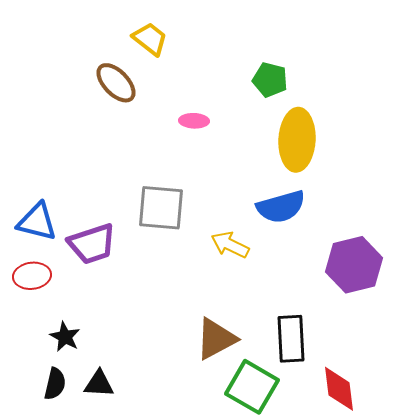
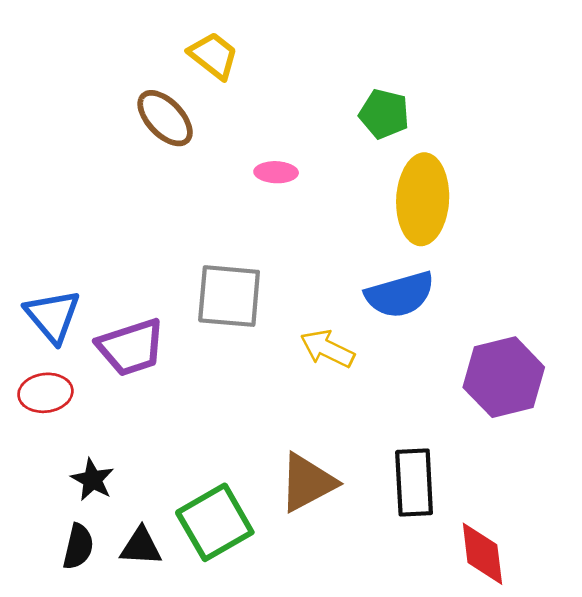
blue triangle: (37, 222) -> (53, 316), turned 36
green square: (252, 387) -> (215, 522), moved, turned 30

